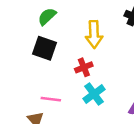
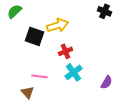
green semicircle: (47, 17) -> (14, 11), moved
yellow arrow: (94, 34) -> (58, 25), moved, turned -105

